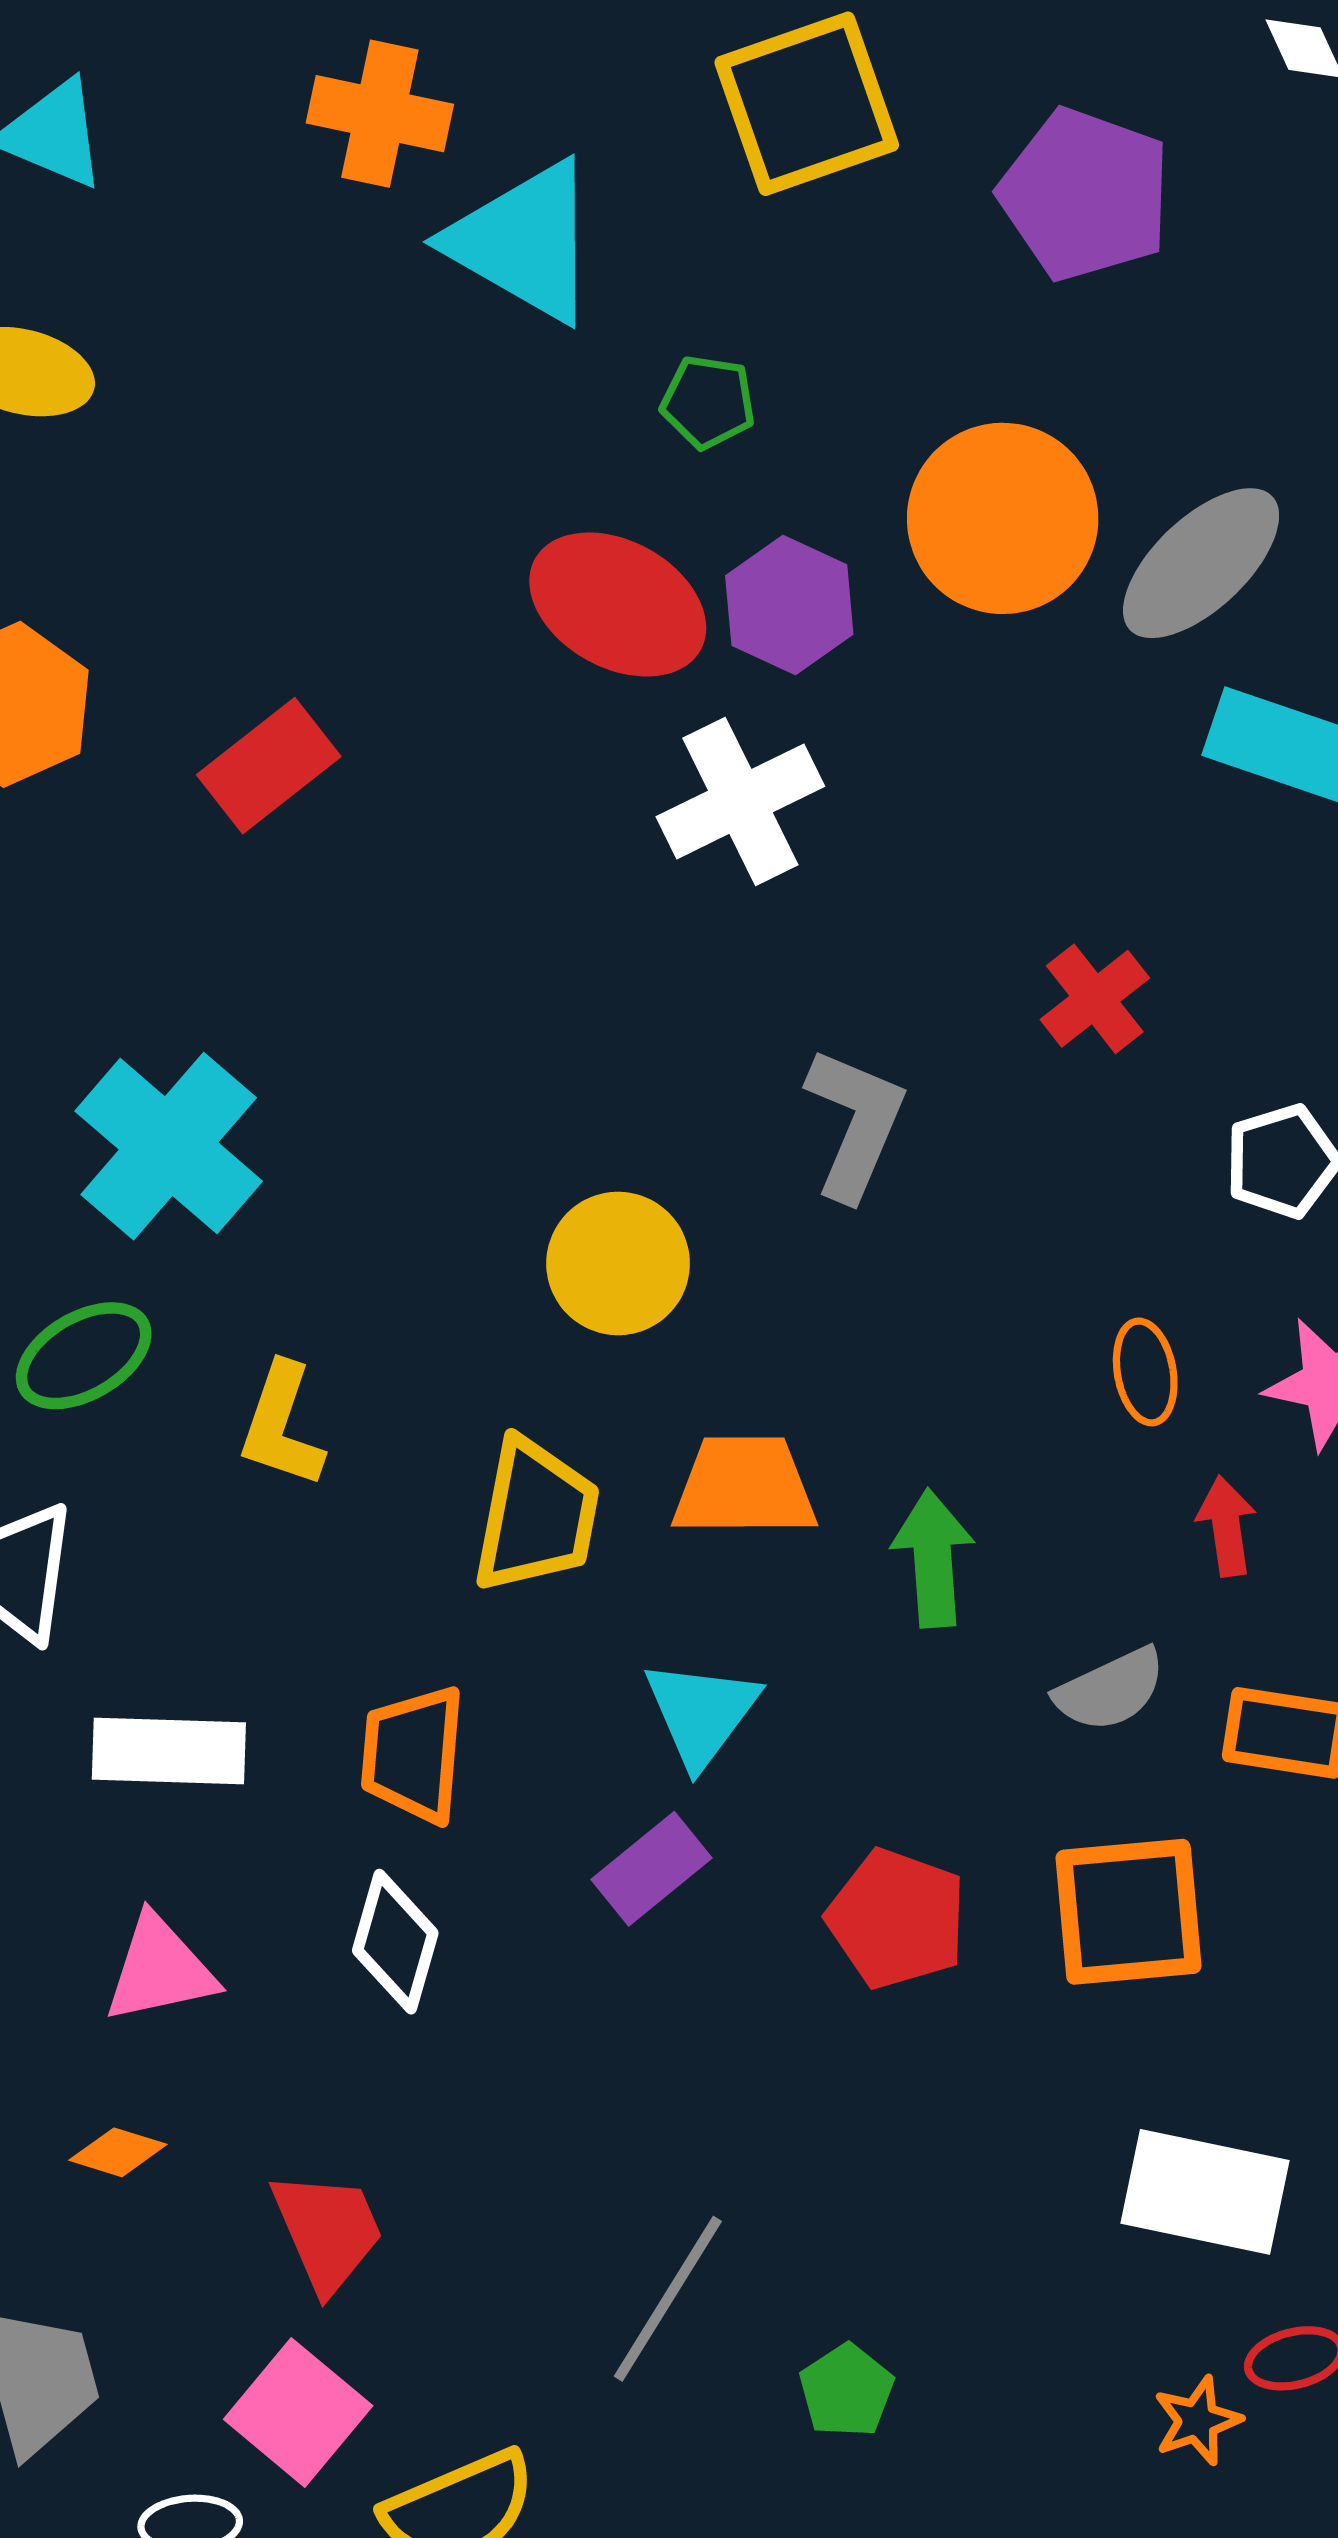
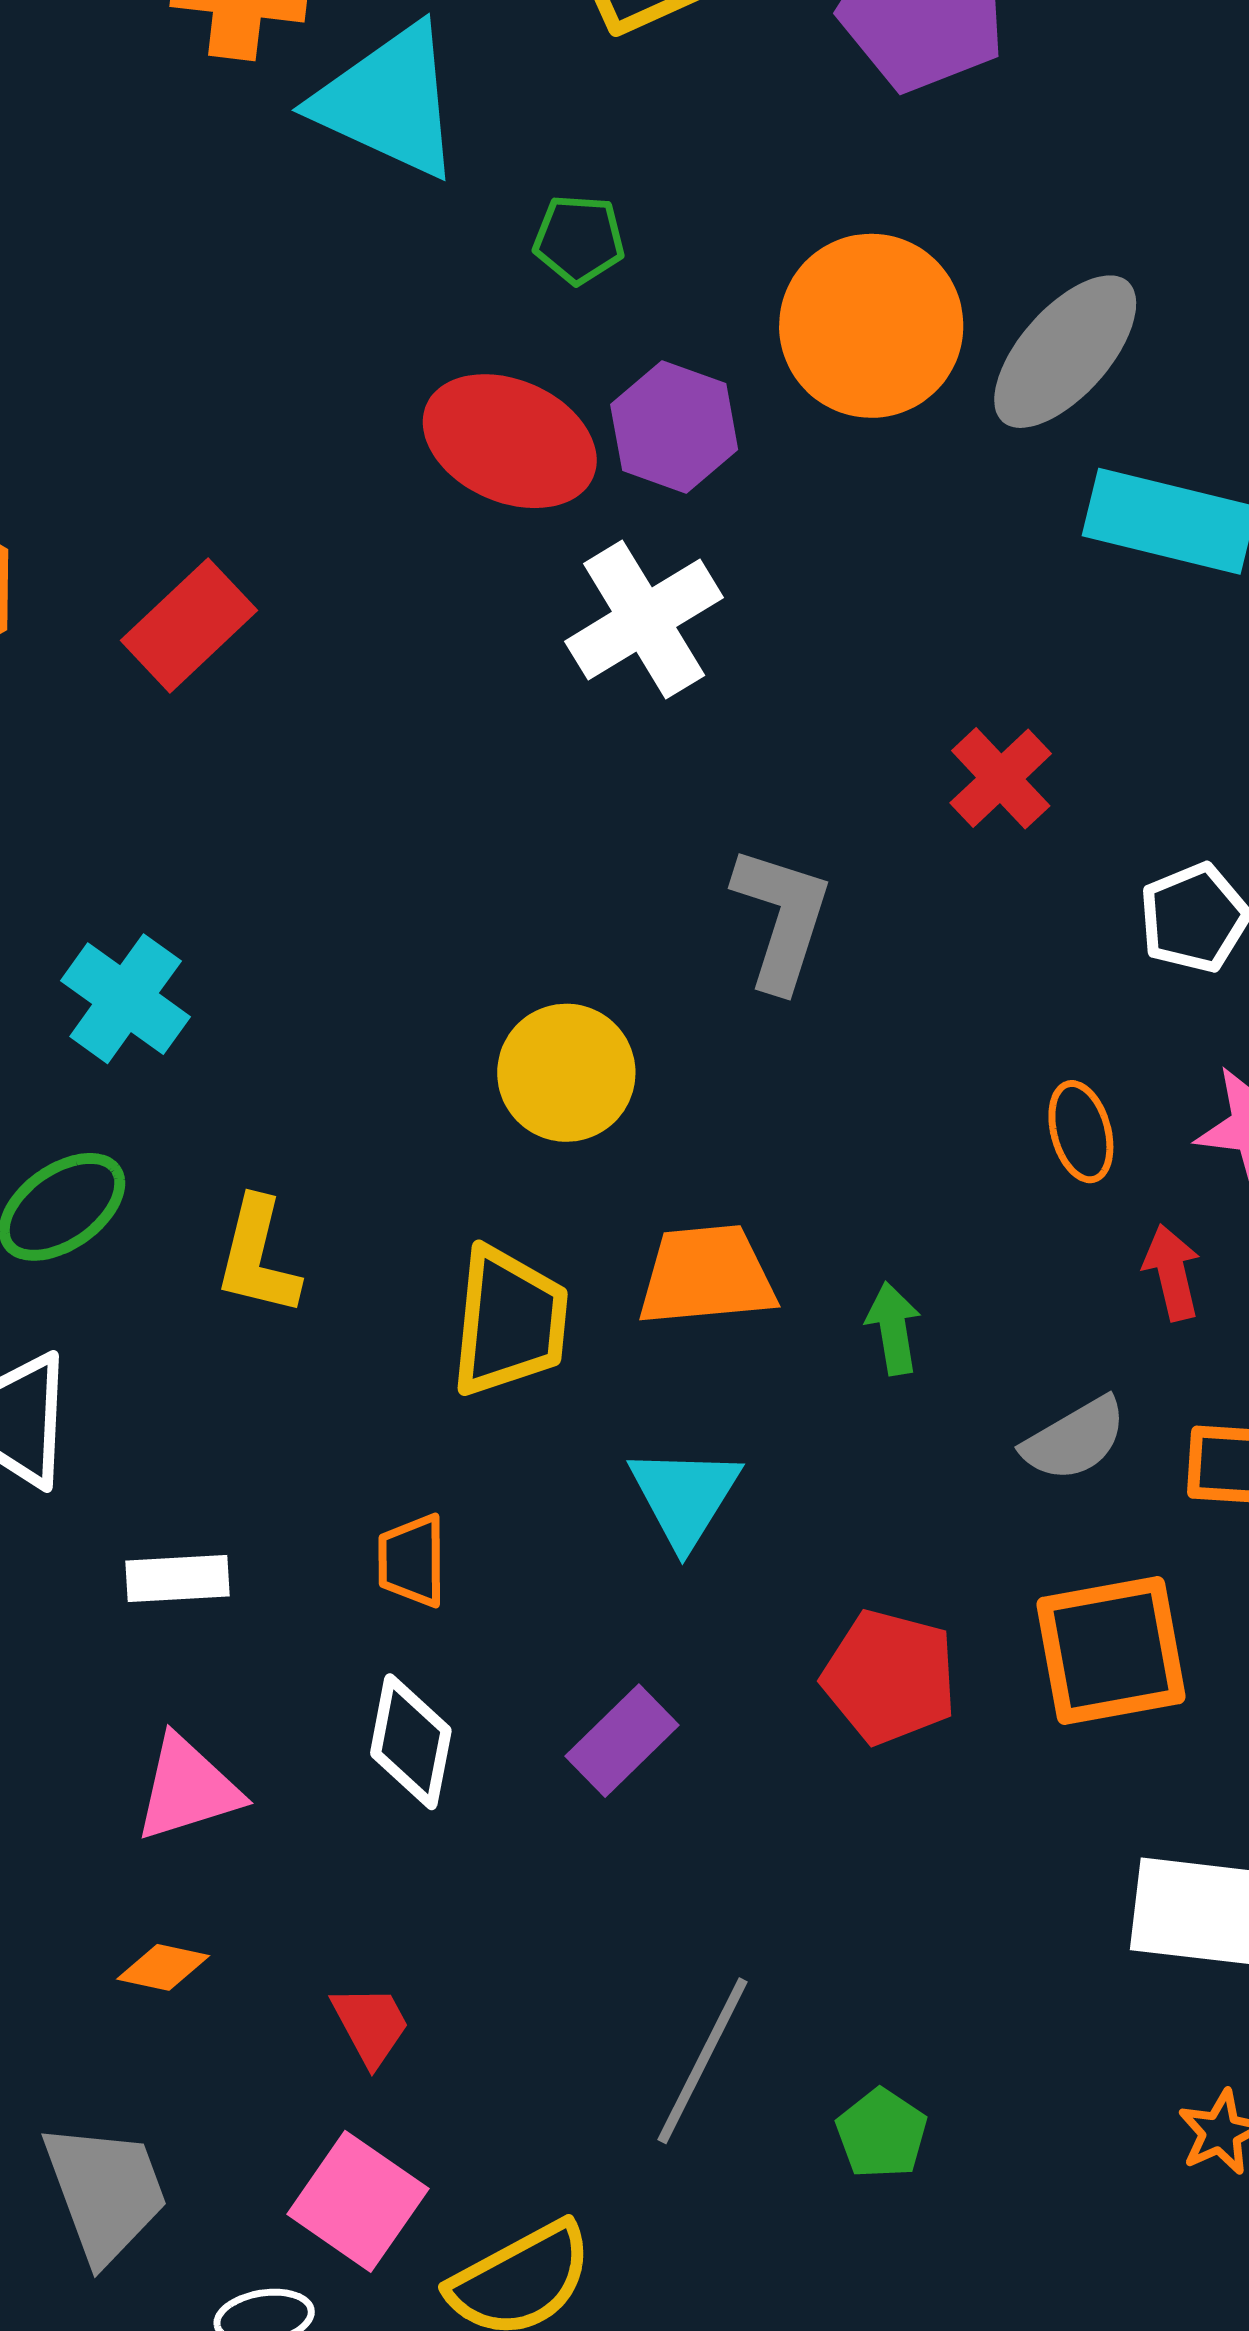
cyan cross: (169, 1146) -> (126, 999), size x0.7
green arrow: (933, 1558) -> (893, 1328), size x0.7
white rectangle: (169, 1751) -> (177, 1578), size x0.7
orange trapezoid: (413, 1754) -> (412, 1561), size x0.7
purple rectangle: (652, 1869) -> (622, 1741), moved
red trapezoid: (328, 2231) -> (371, 2025), size x0.7

